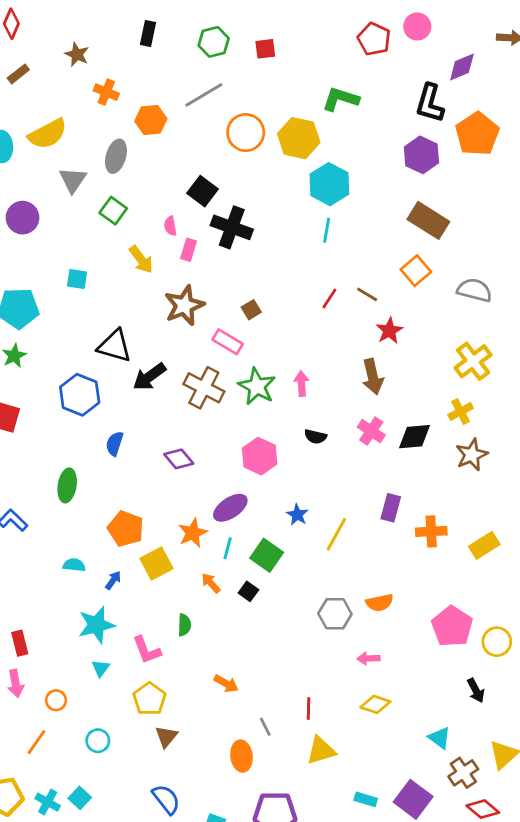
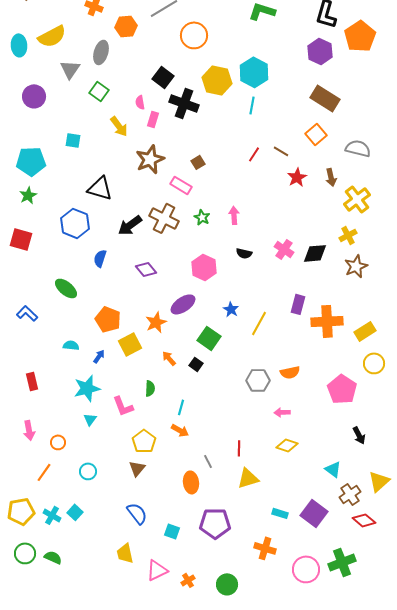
yellow hexagon: (299, 138) -> (217, 80), moved
black arrow: (149, 377) -> (130, 225), moved
brown arrow: (373, 377) -> (331, 177), moved, size x0.7
green star: (257, 386) -> (202, 217), size x0.6
green ellipse: (67, 485) -> (66, 288), turned -60
orange cross: (431, 531) -> (327, 321), size x1.4
cyan line: (228, 548) -> (181, 407), moved
yellow circle: (497, 642) -> (374, 363), moved
red rectangle: (20, 643) -> (32, 381), moved
yellow pentagon: (149, 699) -> (144, 441), moved

